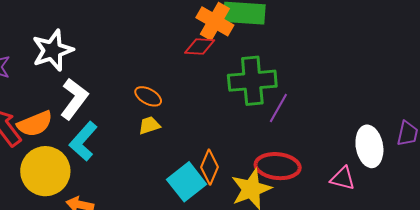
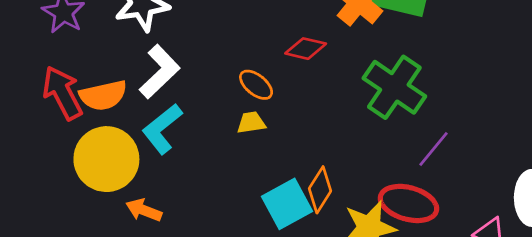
red diamond: (200, 47) -> (306, 49), moved
green cross: (252, 81) -> (394, 87), turned 30
purple line: (278, 108) -> (433, 149), moved

